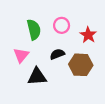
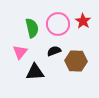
pink circle: (62, 25) -> (58, 24), size x1.5
red star: (88, 35) -> (83, 21), moved

